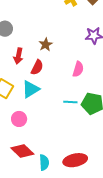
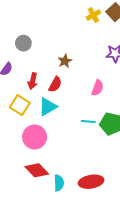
red arrow: (18, 56) -> (33, 81), moved
pink circle: (19, 119) -> (35, 137), size x1.5

